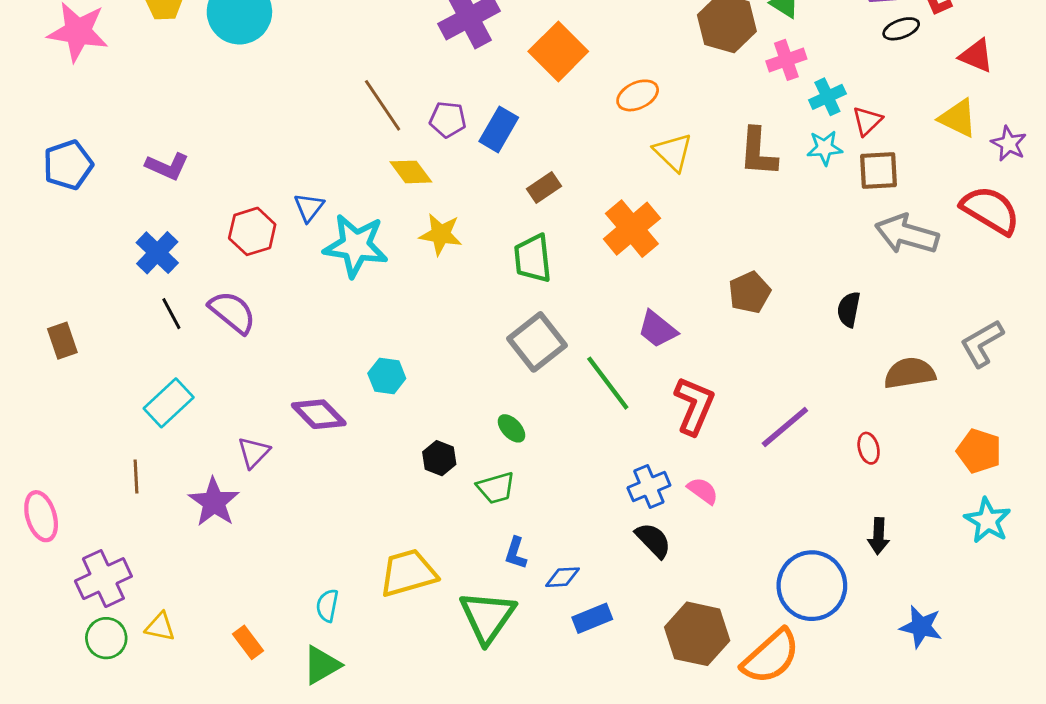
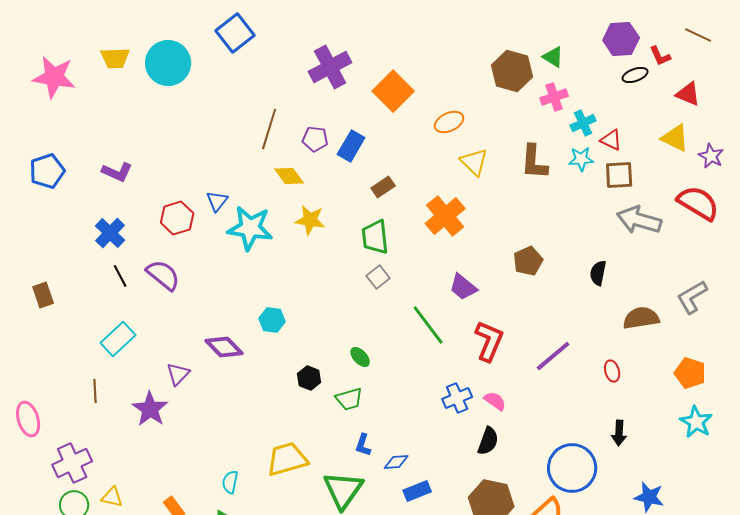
brown line: (383, 105) -> (269, 129), turned 51
red triangle: (867, 121) -> (611, 140), turned -50
gray square: (537, 342) -> (378, 277), moved, size x0.6
black semicircle: (653, 540) -> (488, 441), moved, turned 64

